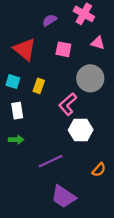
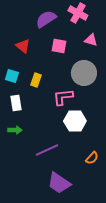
purple semicircle: (49, 20) -> (46, 19), size x1.5
red triangle: (25, 49) -> (23, 46), size x0.7
pink L-shape: (68, 104) -> (63, 97), turned 35

